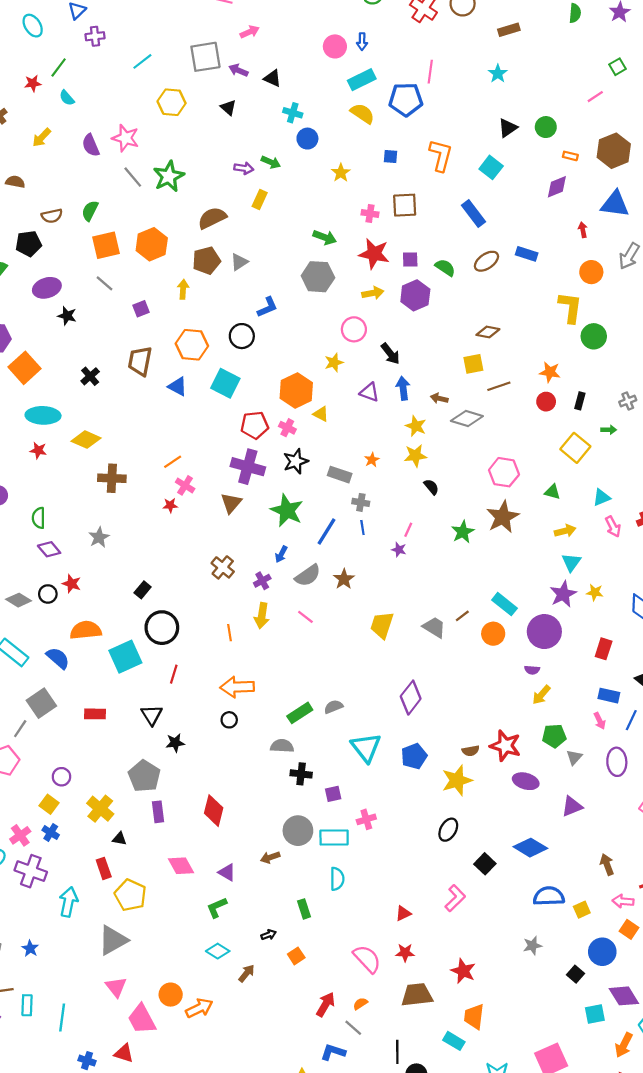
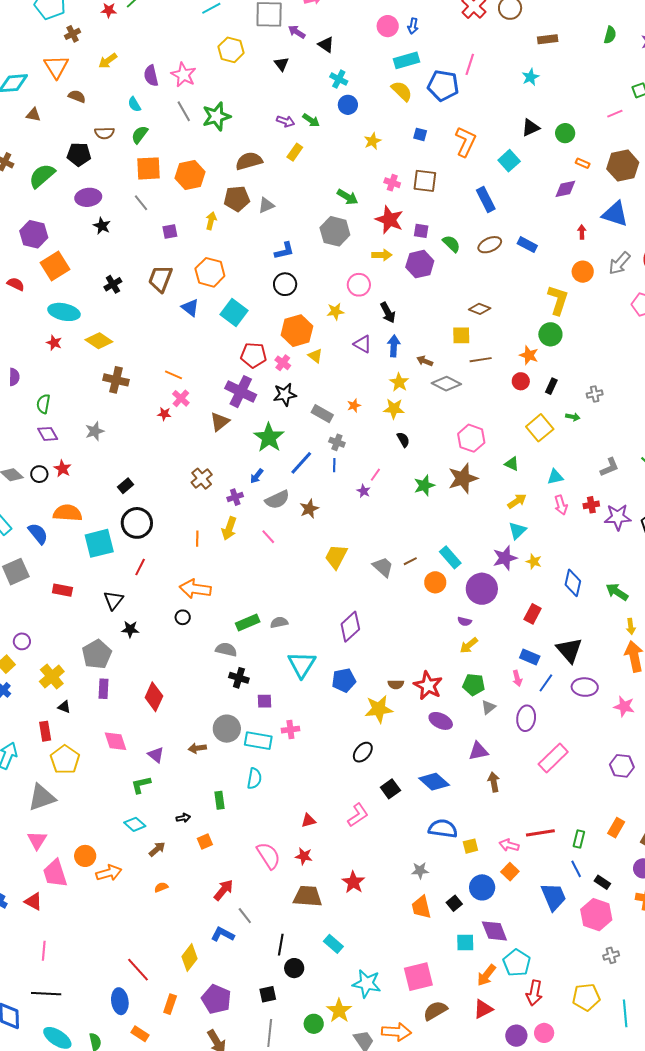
cyan semicircle: (67, 98) -> (134, 104), moved
black circle: (242, 336) -> (285, 284), moved
green circle: (594, 336) -> (550, 334), moved
orange line: (173, 462) -> (173, 375), turned 48
yellow arrow: (565, 531) -> (517, 501), turned -30
brown arrow: (607, 864) -> (494, 782), moved
orange semicircle: (360, 1004) -> (161, 887), moved
orange trapezoid: (474, 1017) -> (421, 907), moved, turned -30

